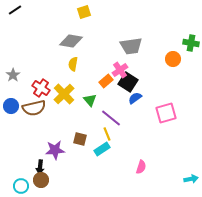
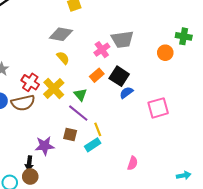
yellow semicircle: (73, 64) -> (63, 58), turned 128
pink cross: (120, 70) -> (102, 50), moved
purple line: (111, 118) -> (78, 113), moved

